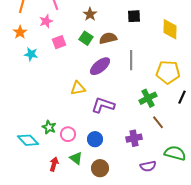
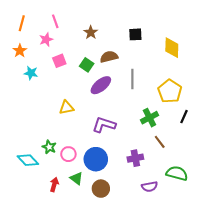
green square: (86, 38) -> (87, 65), moved
yellow pentagon: (168, 72) -> (170, 91), turned 30
yellow triangle: (78, 88) -> (66, 107), moved
blue circle: (95, 139) -> (96, 159), size x1.5

